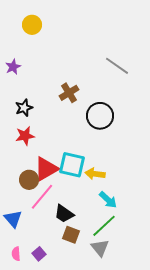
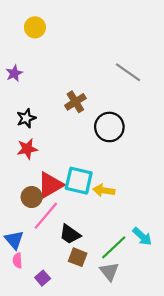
cyan arrow: (108, 200) -> (142, 236), moved
pink semicircle: (16, 254) -> (17, 261), moved

